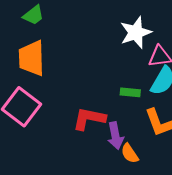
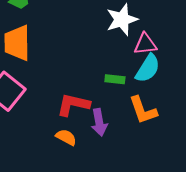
orange semicircle: (130, 153) -> (66, 137), moved, turned 150

